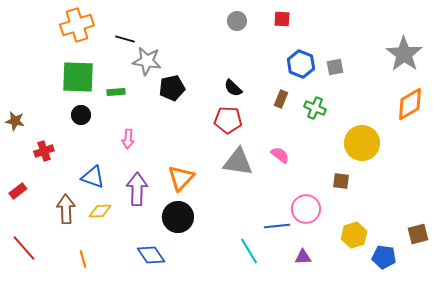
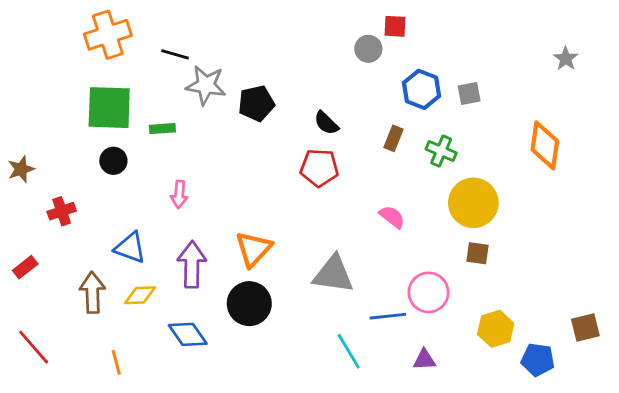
gray circle: (237, 21) -> (368, 49), moved
gray star: (404, 54) -> (566, 59), moved, size x0.5
black pentagon: (172, 88) -> (256, 103), moved
orange diamond: (410, 104) -> (545, 145), moved, turned -52
brown star: (15, 121) -> (21, 169), turned -30
yellow circle: (362, 143) -> (473, 203), moved
gray triangle: (238, 162) -> (333, 274), moved
blue diamond: (151, 255) -> (188, 334), moved

